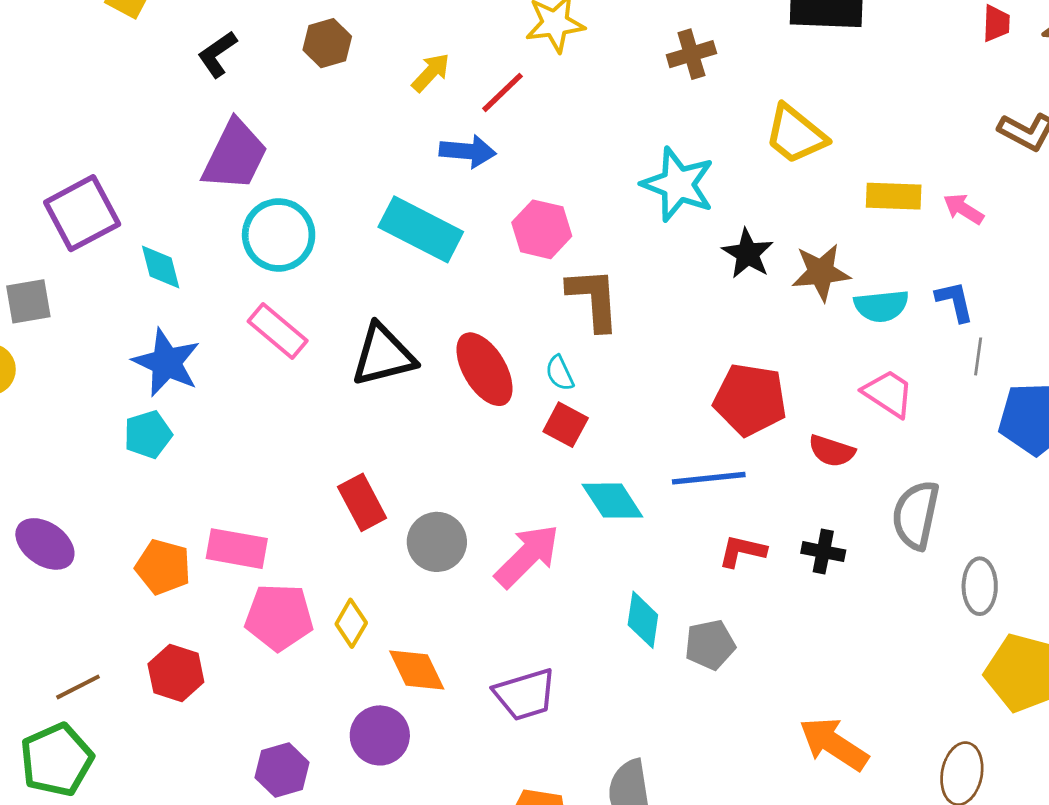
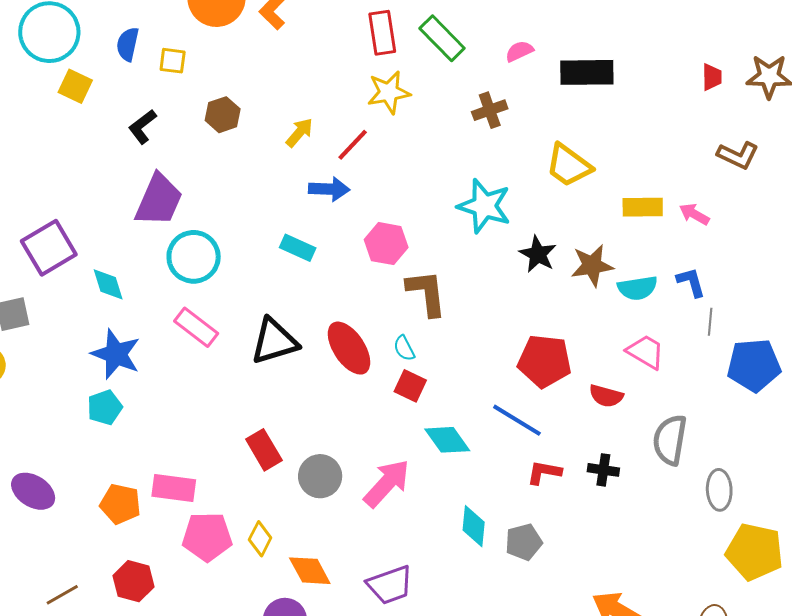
cyan rectangle: (421, 229) -> (298, 248), size x0.6
blue line: (709, 478) -> (517, 420), turned 40

